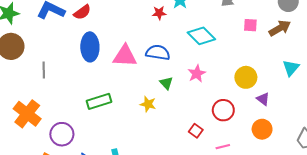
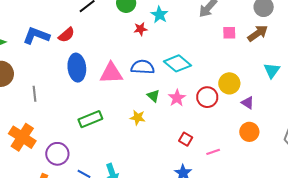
cyan diamond: (201, 36) -> (177, 63), moved
pink star: (197, 74) -> (177, 98), moved
red circle: (223, 110) -> (207, 97), moved

